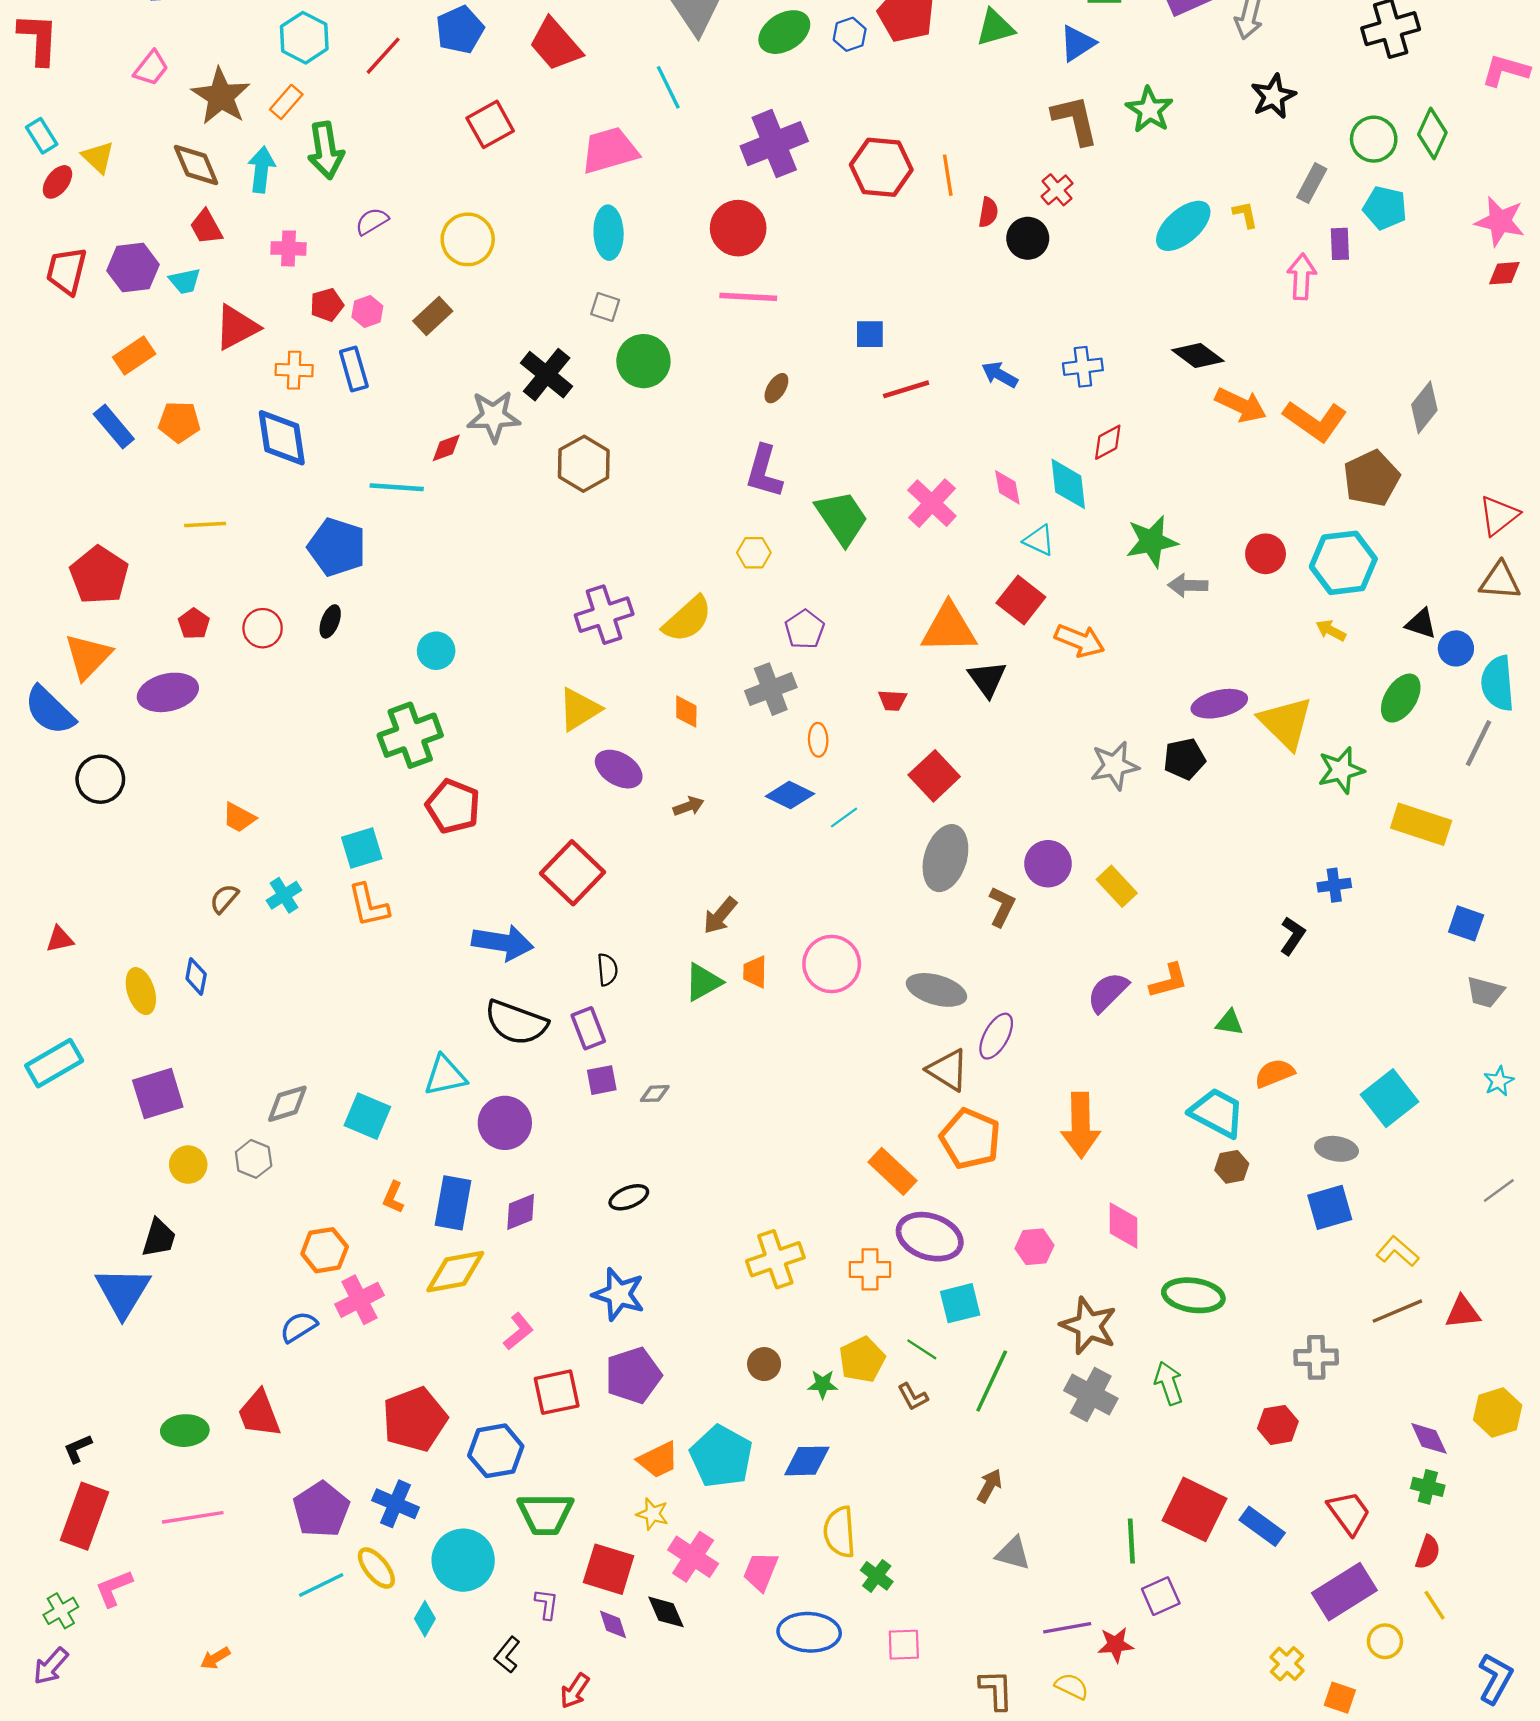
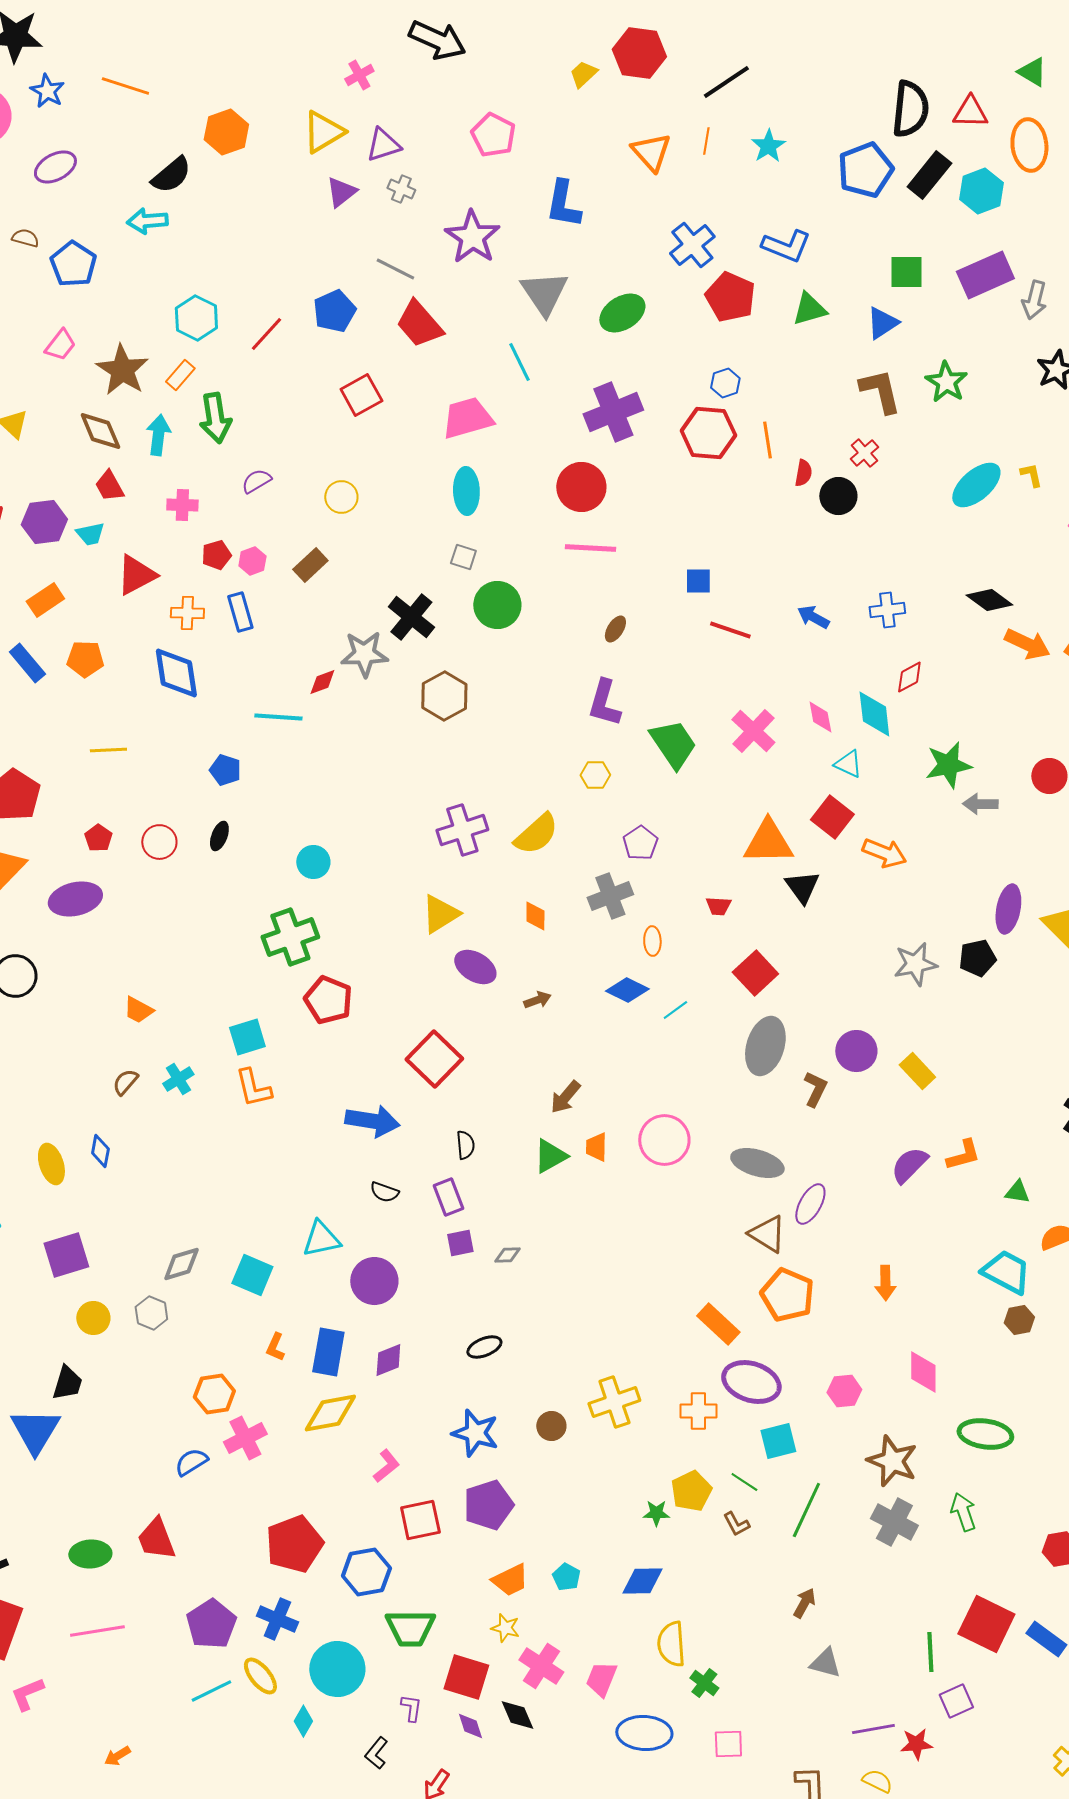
blue hexagon: (850, 34) -> (725, 383), moved
yellow circle: (468, 239) -> (341, 497), size x0.7
red line: (906, 389) -> (730, 630), turned 36
blue pentagon: (337, 547) -> (225, 770), size x0.6
purple ellipse: (1219, 704) -> (1008, 909), turned -66
black semicircle: (516, 1023) -> (384, 1192), size x0.5
orange arrow: (1081, 1125) -> (885, 1283), size x0.6
brown circle: (764, 1364) -> (551, 1426), moved
cyan pentagon: (721, 1456) -> (566, 1577), size x0.5

